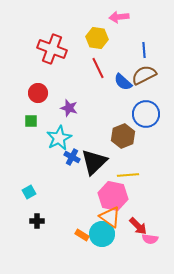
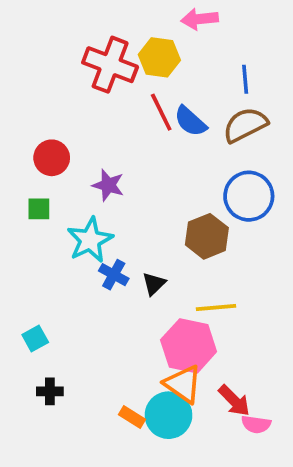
red cross: (52, 49) -> (110, 65), moved
blue semicircle: (123, 82) -> (190, 121), moved
black triangle: (94, 162) -> (154, 284), size x0.5

